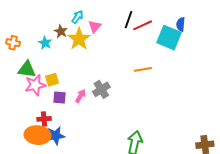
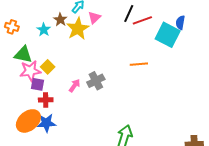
yellow square: (52, 80) -> (48, 67), turned -32
purple square: (60, 97) -> (38, 84), moved
red cross: (44, 119) -> (46, 100), moved
orange ellipse: (38, 135) -> (28, 121), turned -50

